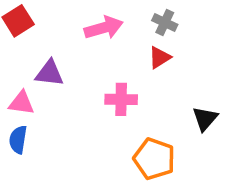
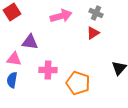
pink cross: (121, 99) -> (48, 70), moved
orange pentagon: (154, 159) -> (78, 83), moved

